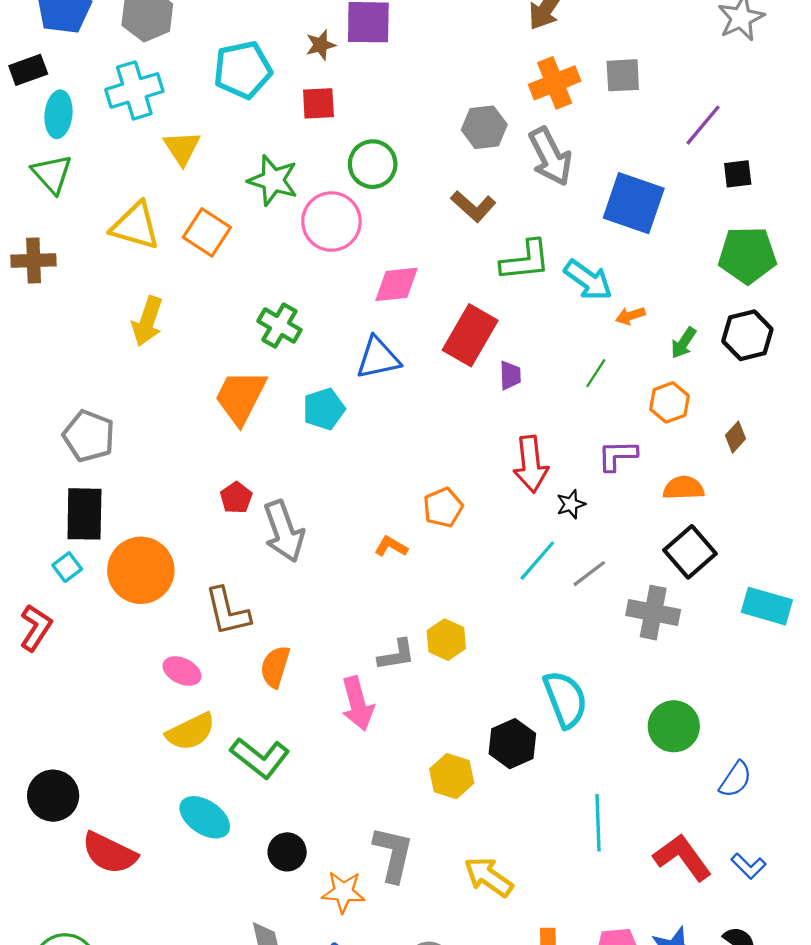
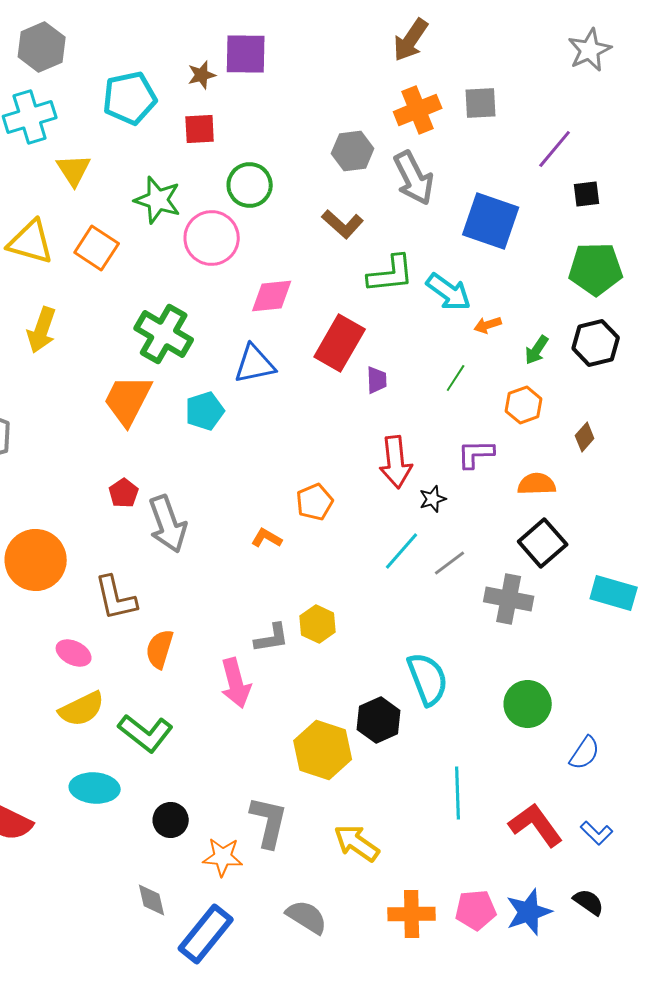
green cross: (279, 325) -> (164, 334), size x1.4
yellow hexagon: (452, 776) -> (323, 750), size x1.4
cyan ellipse: (205, 817) -> (95, 788), turned -30

